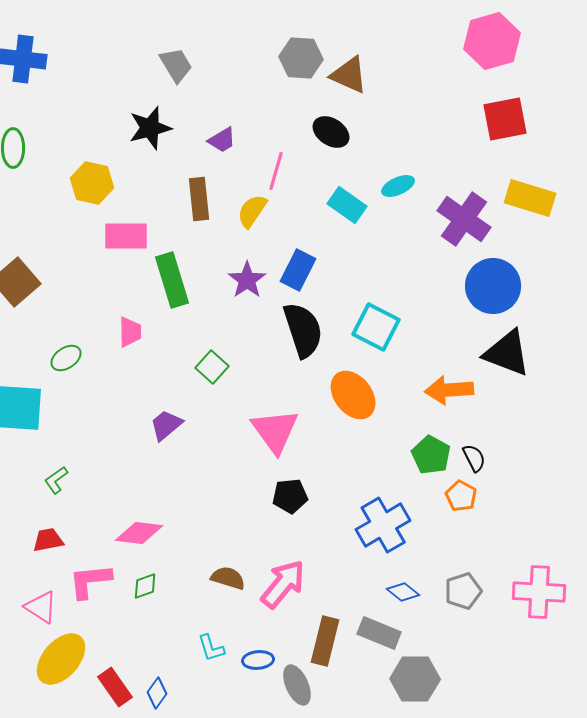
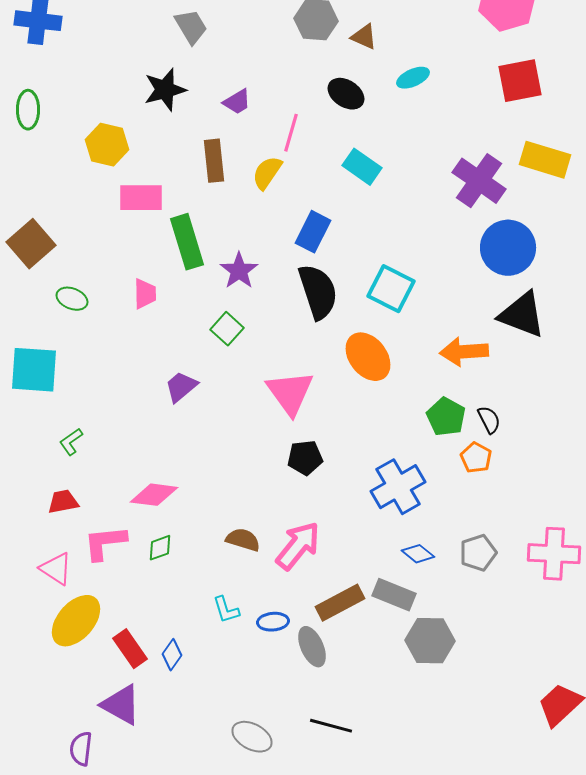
brown triangle: (349, 75) -> (364, 37), size x0.7
cyan ellipse: (398, 186) -> (413, 78), moved
purple star: (247, 280) -> (239, 271), moved
green ellipse: (66, 358) -> (72, 299), moved, turned 56
brown rectangle: (325, 641) -> (340, 603), turned 48

